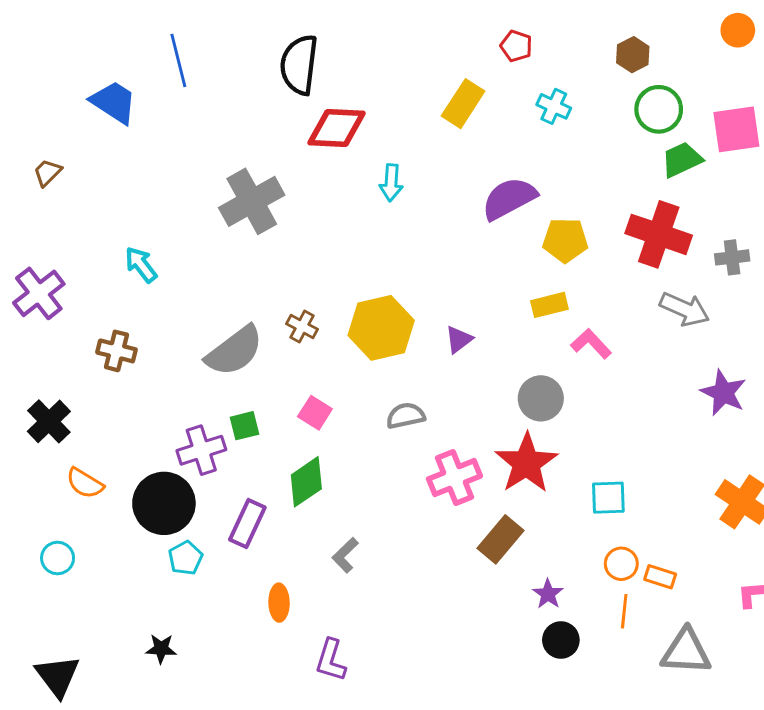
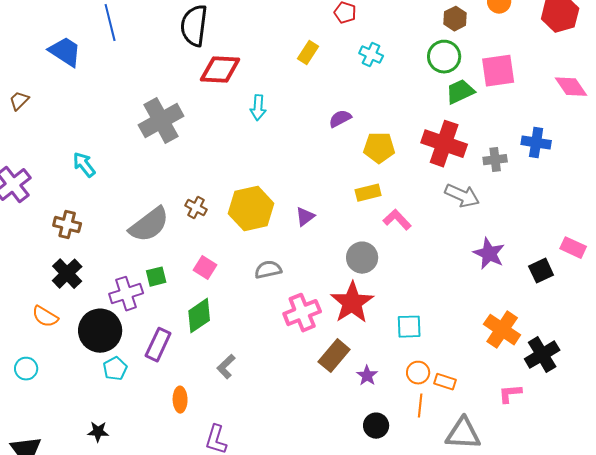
brown hexagon: (633, 55) -> (455, 19), moved
yellow rectangle: (463, 104) -> (308, 53), size x0.7
purple semicircle: (509, 198) -> (340, 119), size x0.6
black cross: (49, 421) -> (67, 274), moved
purple star: (548, 594) -> (367, 376), moved

